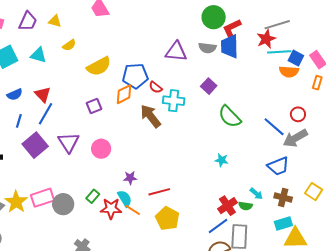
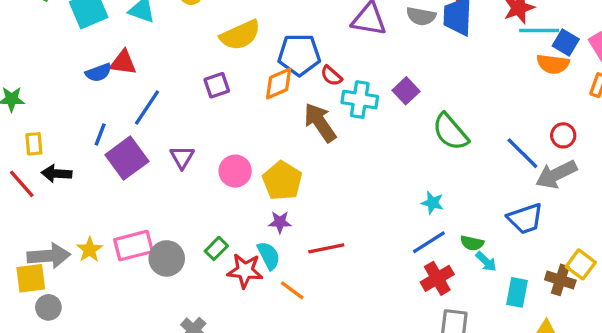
purple square: (209, 86) -> (406, 91), moved
red triangle: (43, 94) -> (123, 63), moved, turned -42
purple square: (94, 106) -> (217, 85), moved
blue line: (19, 121) -> (100, 134), moved
purple triangle: (68, 142) -> (182, 157), size x0.7
brown cross: (283, 197) -> (560, 280), moved
yellow star: (16, 202) -> (90, 250), size x0.7
green semicircle: (245, 206) -> (472, 243), moved
orange line: (133, 210) -> (292, 290), moved
yellow pentagon: (167, 218) -> (282, 181), moved
cyan rectangle: (283, 224) -> (517, 292), moved, turned -66
blue line: (218, 226) -> (429, 242), moved

